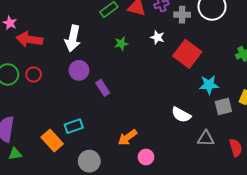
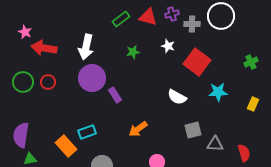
purple circle: (79, 70) -> (92, 78), size x1.4
gray square: (223, 106) -> (193, 130), moved
white semicircle: (181, 115) -> (177, 97), moved
orange arrow: (127, 137) -> (138, 129), moved

